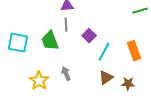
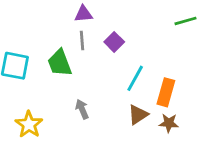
purple square: (89, 36) -> (114, 42), moved
orange rectangle: (134, 51) -> (166, 92), moved, turned 36
yellow star: (39, 81) -> (29, 124), moved

